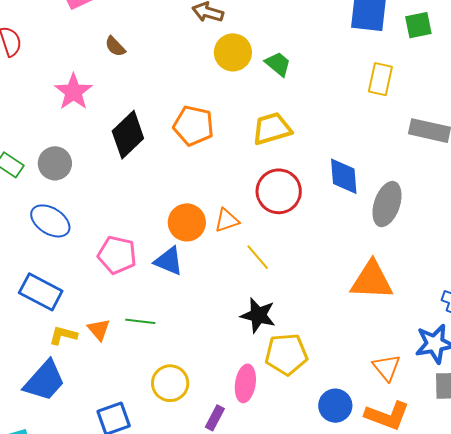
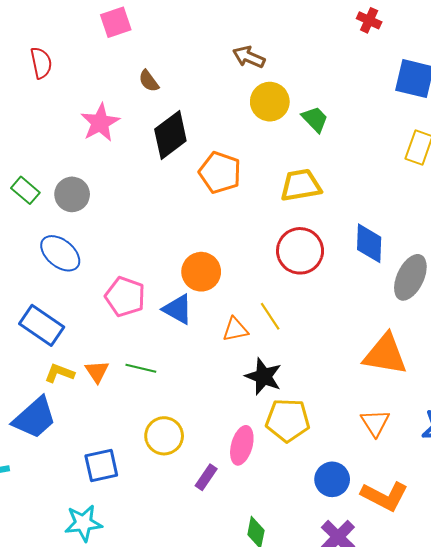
black diamond: (128, 135) -> (170, 135), moved
orange triangle: (227, 220) -> (235, 329), moved
orange triangle: (387, 368) -> (375, 423), moved

